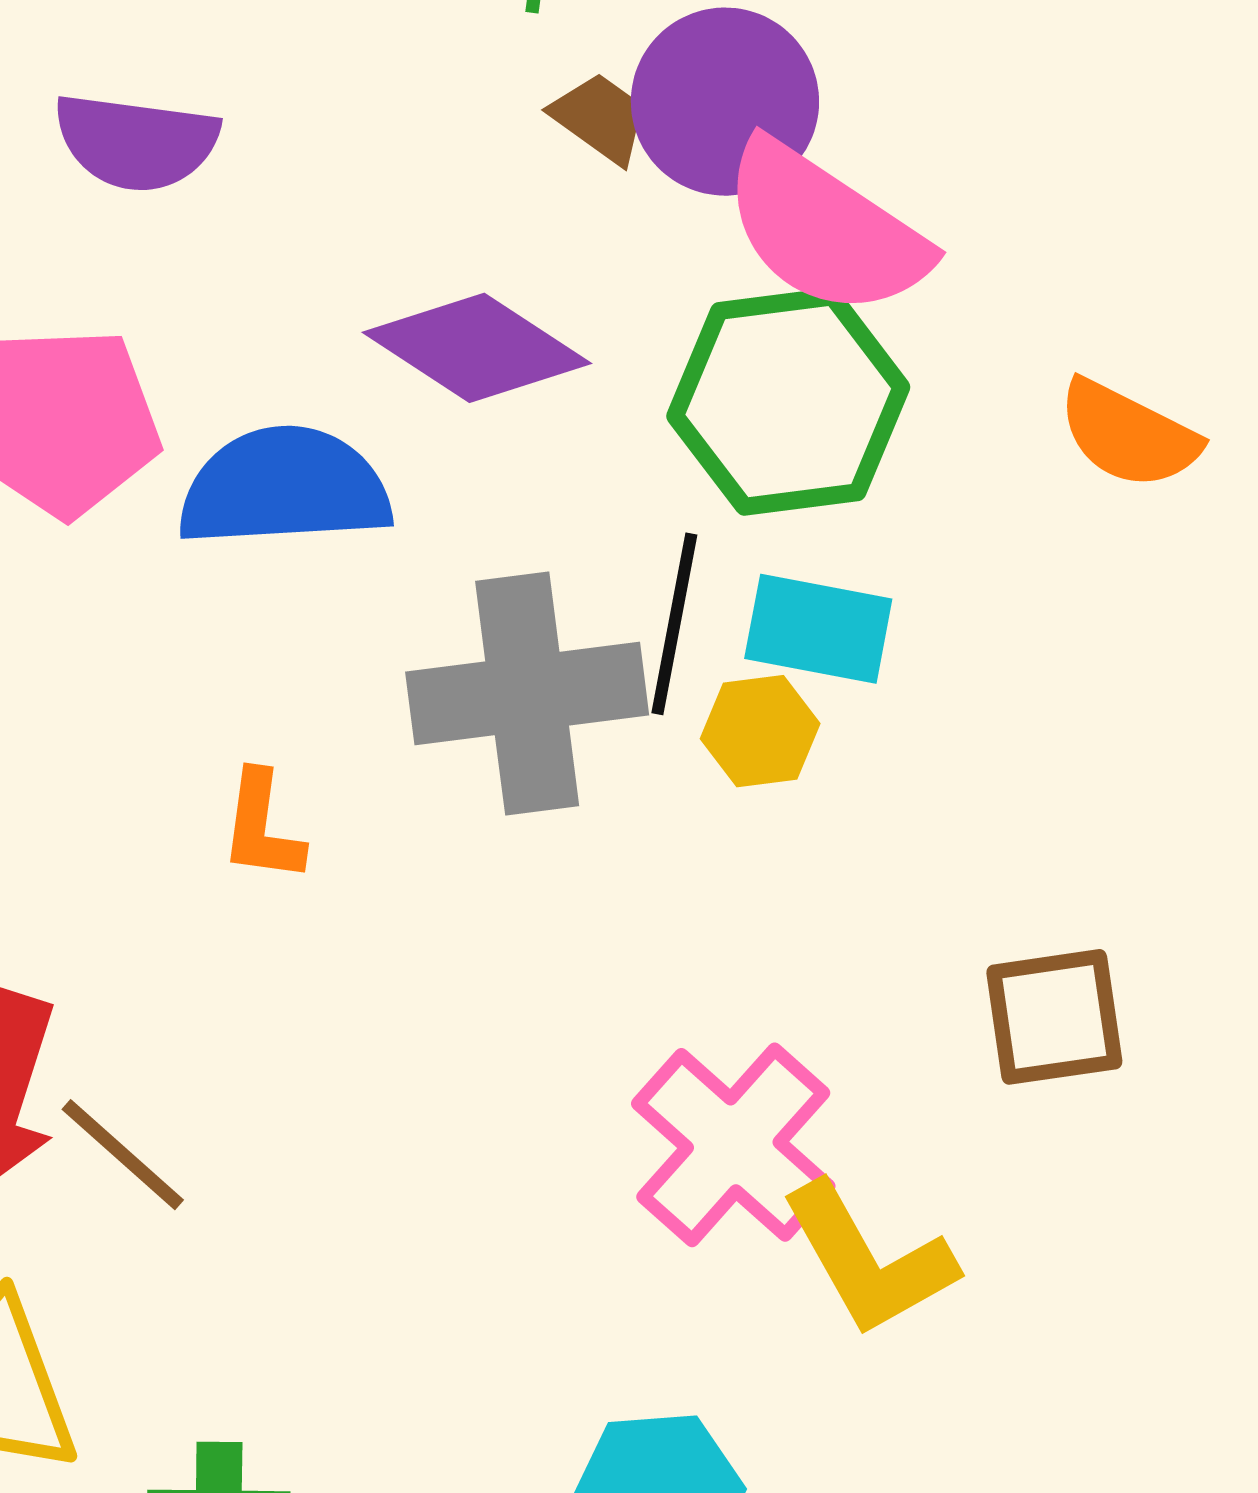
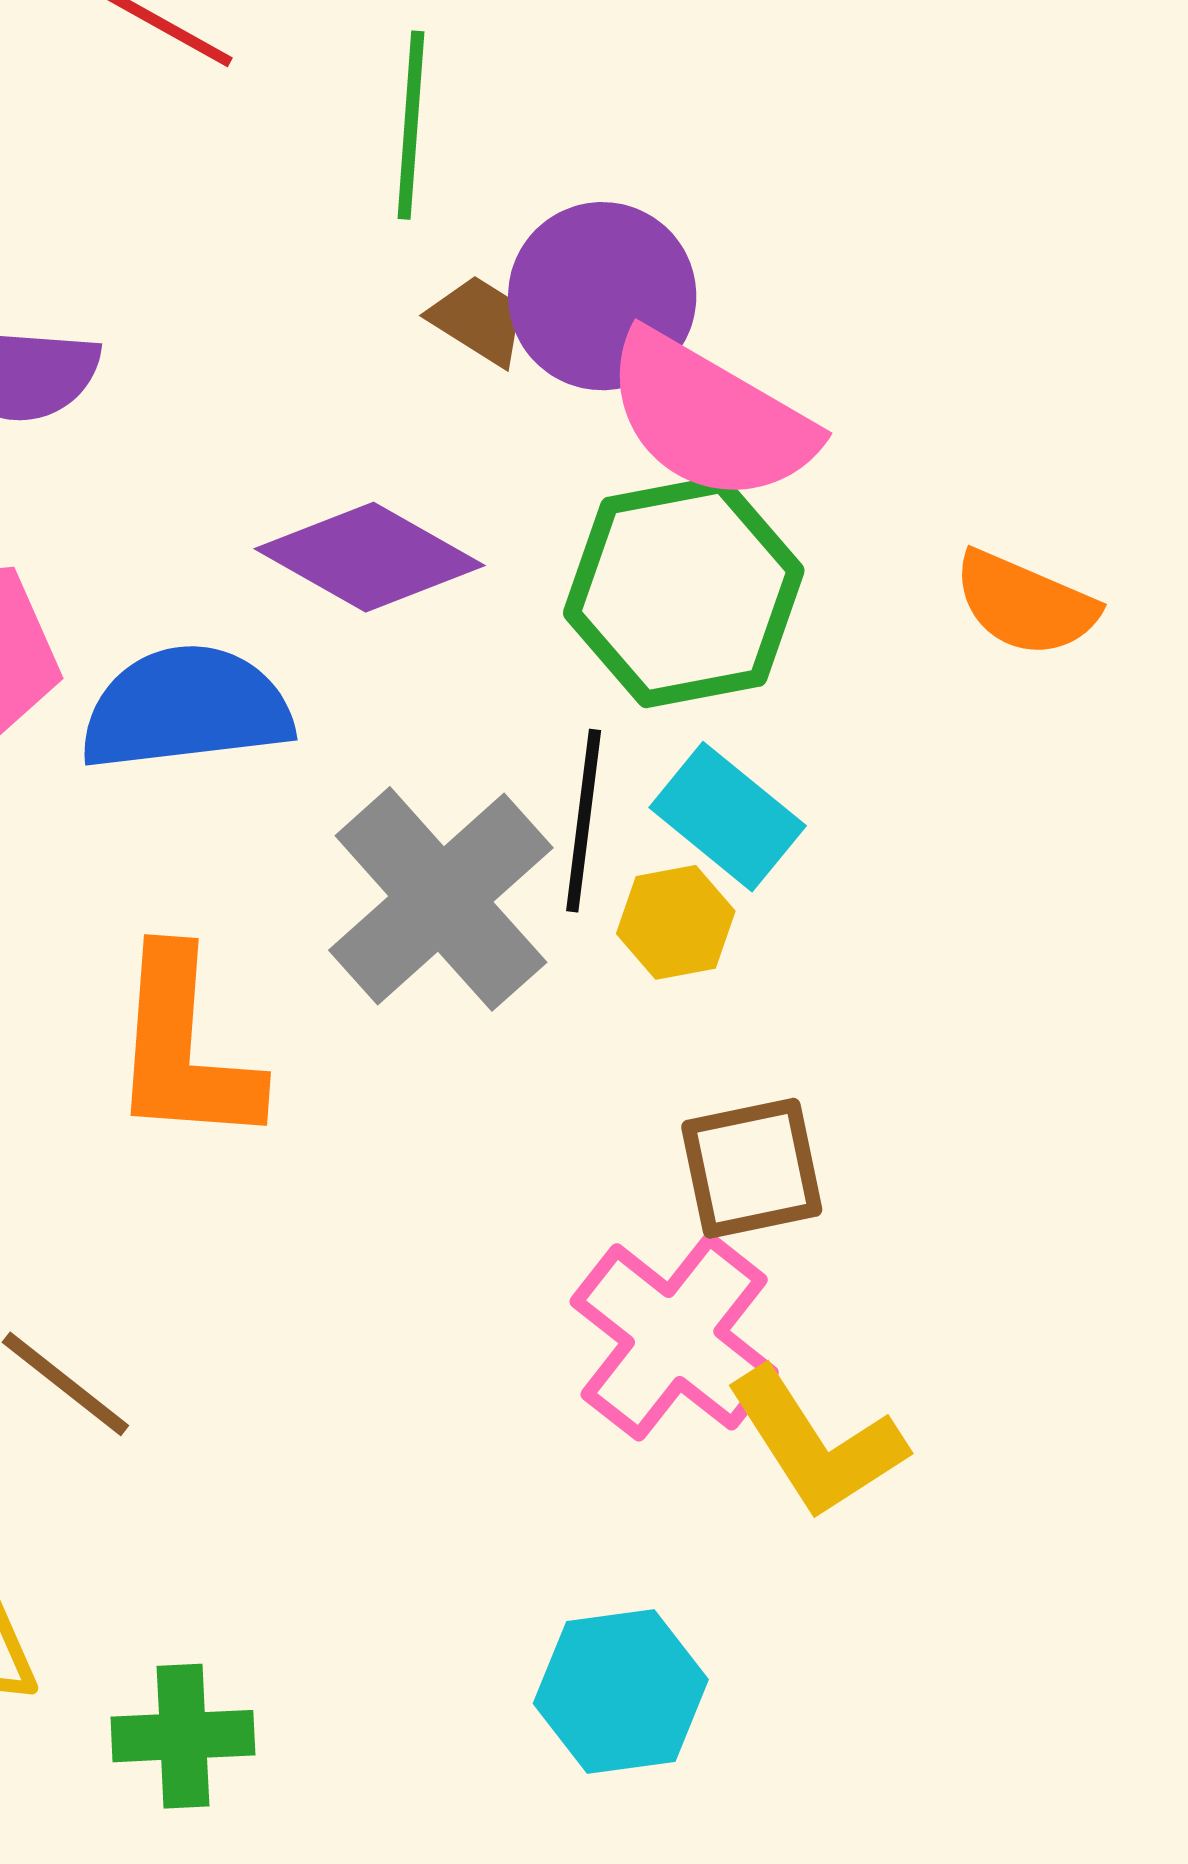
cyan rectangle: (818, 629) -> (728, 817), turned 32
gray cross: (527, 693) -> (441, 899), turned -31
orange L-shape: (262, 827) -> (184, 1048), size x1.8
brown square: (1054, 1017) -> (752, 1168), moved

